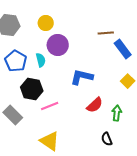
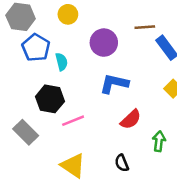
purple circle: (58, 45) -> (104, 43), moved
blue pentagon: (16, 61) -> (36, 48), moved
green arrow: (117, 113) -> (159, 141), moved
black semicircle: (107, 139) -> (122, 163), moved

